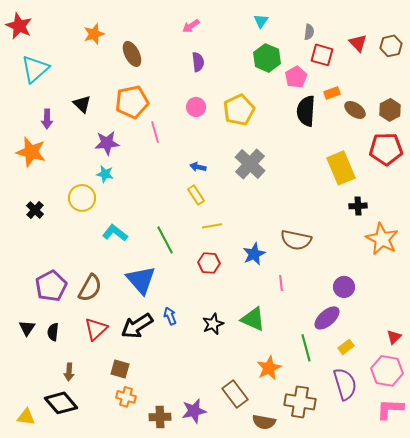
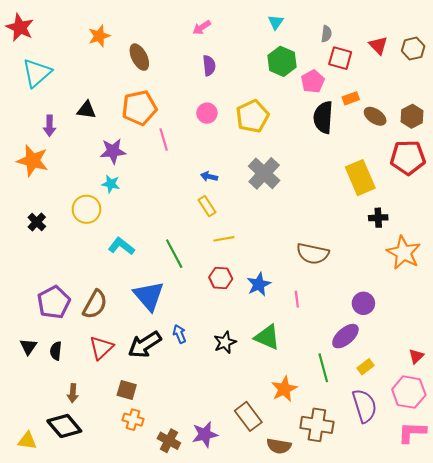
black triangle: (82, 104) -> (87, 110), turned -36
blue star: (254, 254) -> (259, 284), moved
brown cross: (160, 417) -> (169, 441), turned 30

